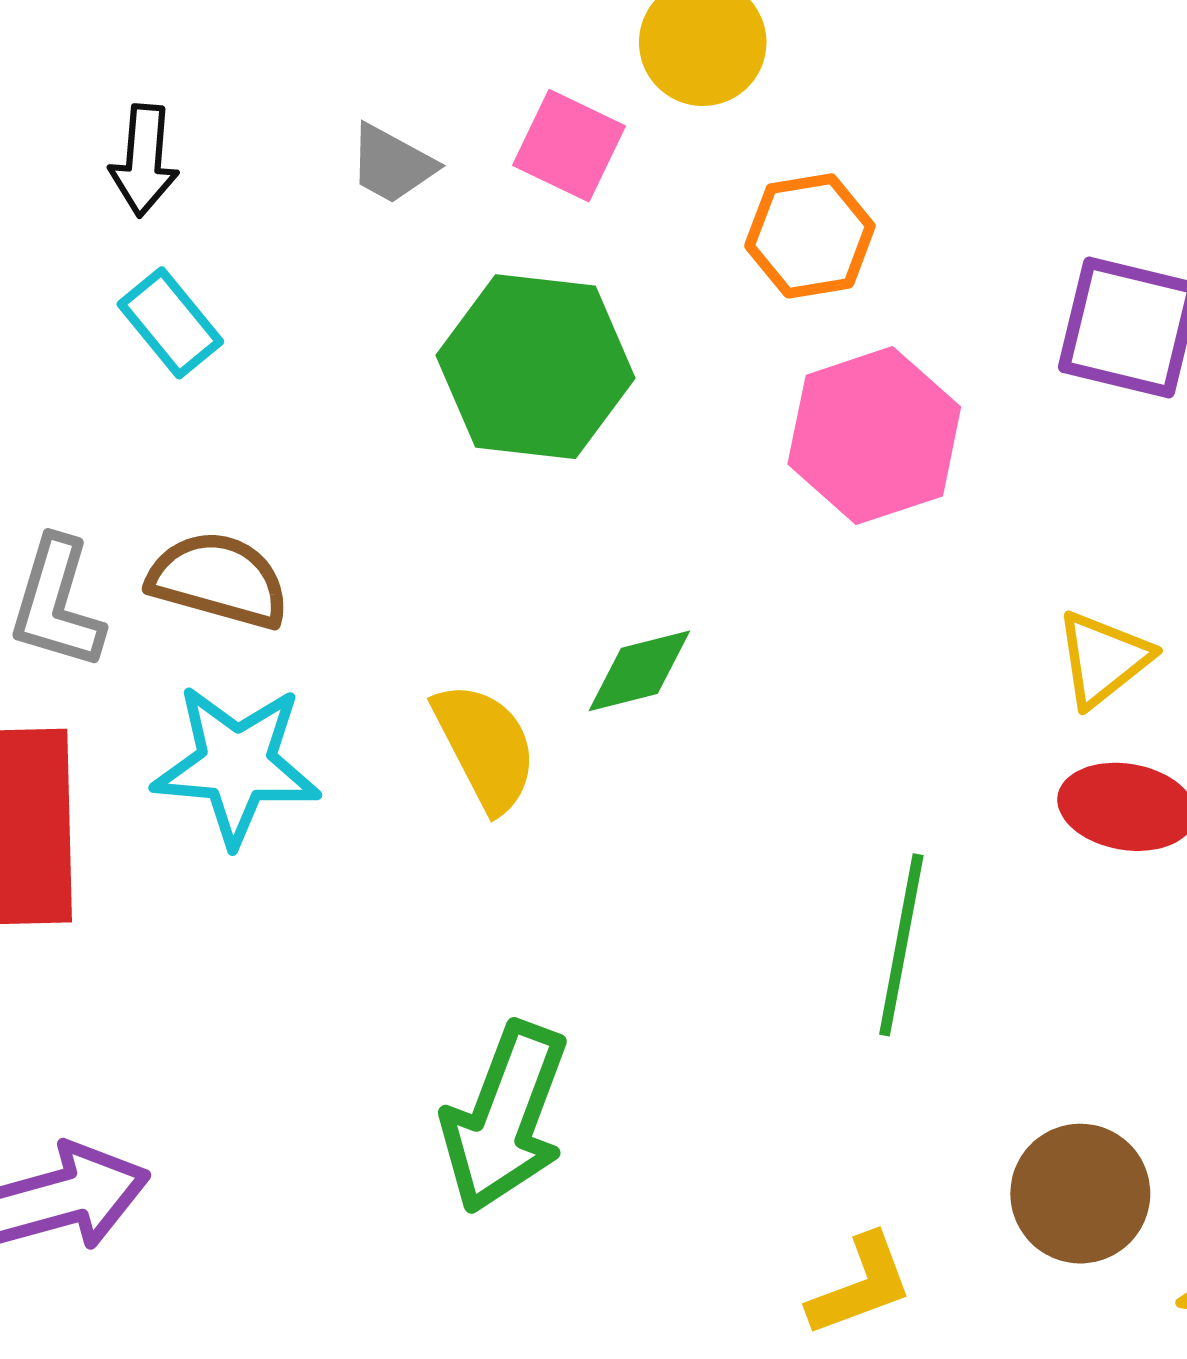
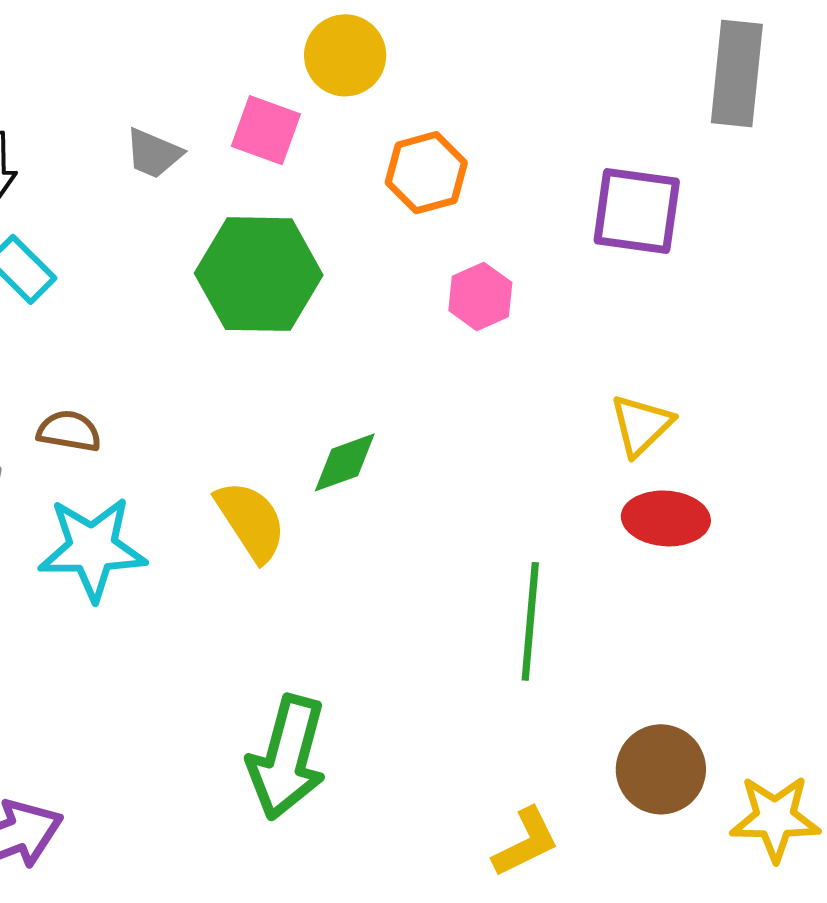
pink hexagon: (874, 436) -> (480, 297), size x0.6
brown semicircle: (219, 580) -> (69, 431), size x0.7

